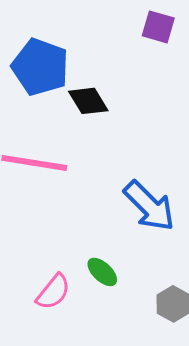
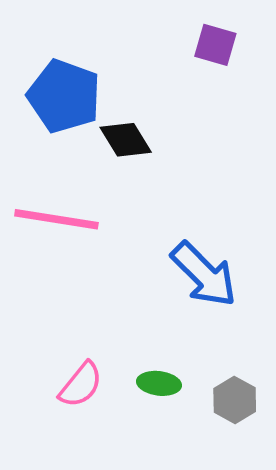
green ellipse: (102, 272) -> (159, 383), moved, turned -36

